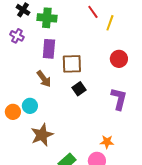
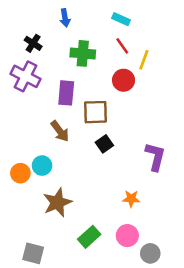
green cross: (47, 18) -> (83, 53), moved
purple cross: (17, 36) -> (25, 76), size x1.6
red circle: (119, 59) -> (124, 80), moved
orange star: (107, 142) -> (131, 199), moved

